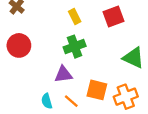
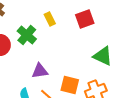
green cross: (75, 47) -> (27, 35), moved, turned -30

